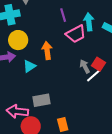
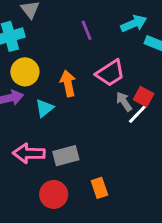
cyan arrow: (89, 22) -> (134, 24), moved, turned 78
pink trapezoid: (76, 34) -> (110, 73), moved
pink arrow: (17, 111) -> (29, 153), moved

